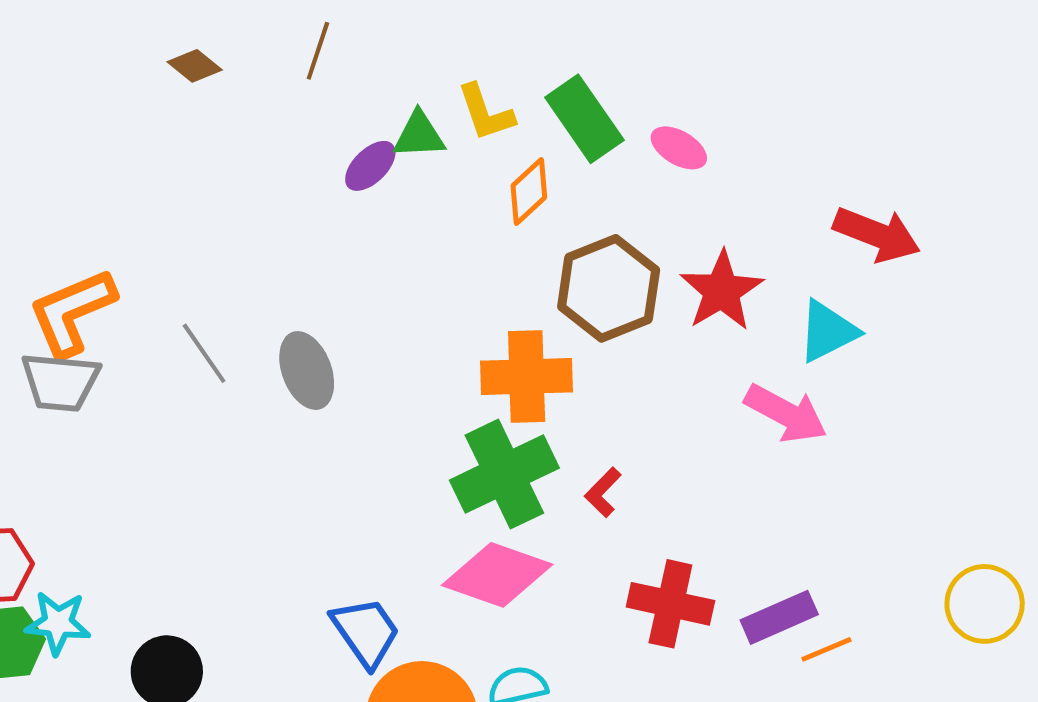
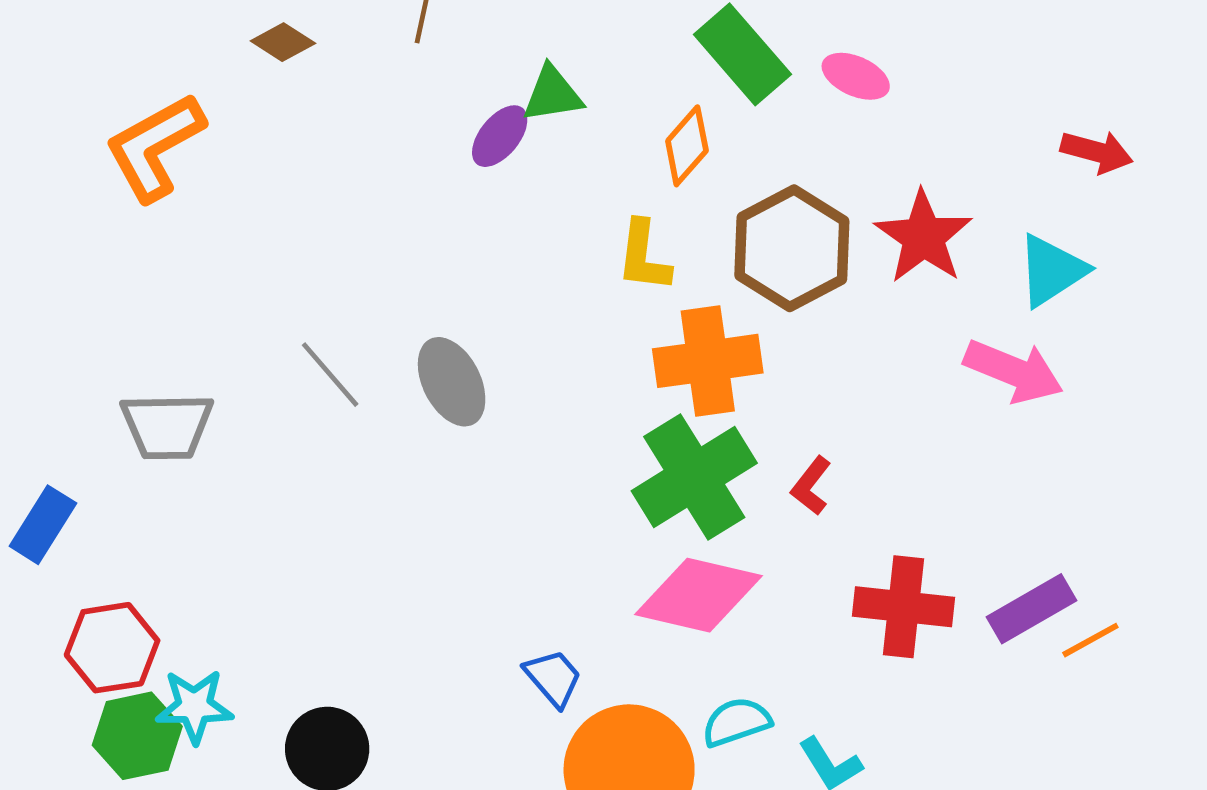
yellow L-shape: (486, 113) -> (644, 256), moved, turned 32
red arrow: (877, 234) -> (1097, 152), size x0.7
orange L-shape: (72, 312) -> (155, 147), moved
blue trapezoid: (366, 632) -> (553, 678), size x0.7

